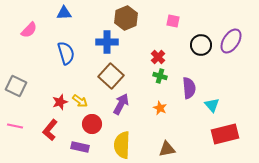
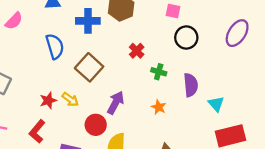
blue cross: (107, 42) -> (88, 21), moved
black circle: (201, 45) -> (186, 37), moved
red cross: (158, 57) -> (137, 51), moved
brown square: (111, 76) -> (89, 67), moved
red circle: (92, 124) -> (96, 125), moved

